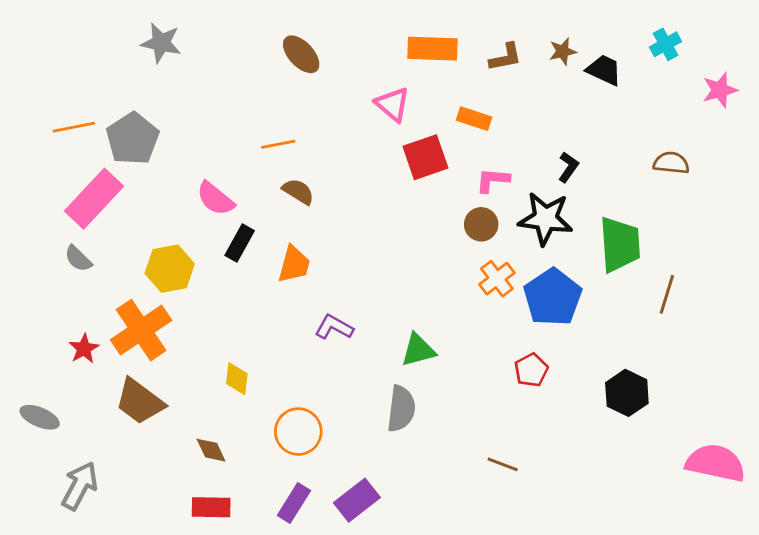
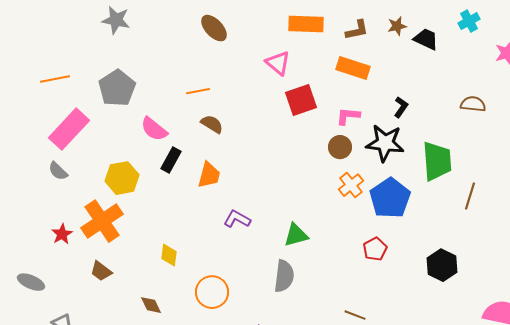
orange rectangle: (474, 119) -> (353, 68), moved, size x1.4
gray pentagon: (133, 139) -> (117, 88), moved
brown trapezoid: (140, 402) -> (101, 271), size x0.6

